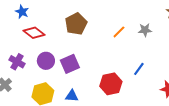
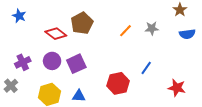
blue star: (22, 12) -> (19, 16), moved
red diamond: (34, 33) -> (56, 34), moved
purple cross: (17, 62) -> (23, 62), turned 35

